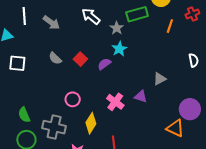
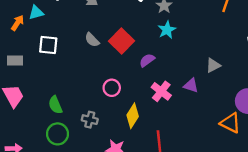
red square: (80, 59) -> (121, 41), size x1.5
purple semicircle: (104, 64) -> (147, 60), moved
gray cross: (54, 127) -> (90, 120), size x0.6

